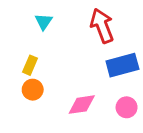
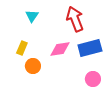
orange circle: (33, 90) -> (33, 66), moved
pink diamond: (82, 105) -> (60, 49), moved

